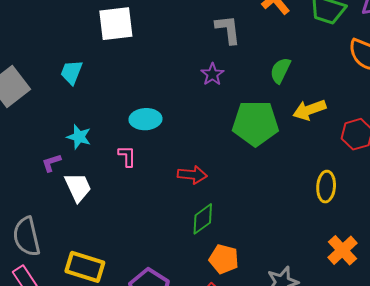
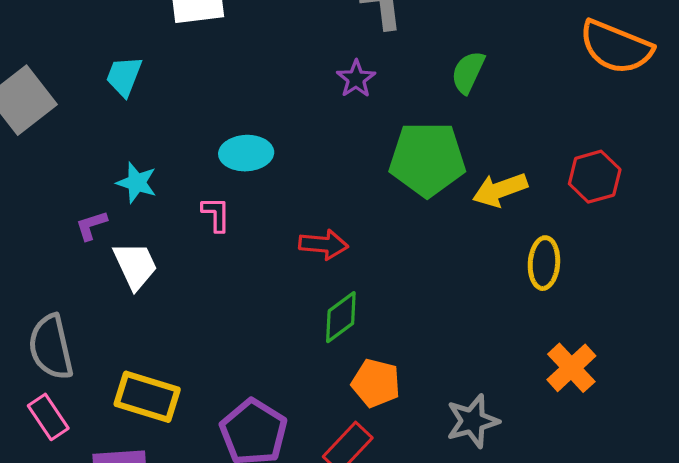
yellow arrow: (309, 110) -> (500, 190), moved

